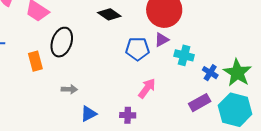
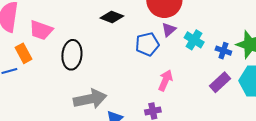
cyan cross: (184, 55) -> (194, 40), turned 30
orange rectangle: (35, 61) -> (23, 53), moved
gray arrow: (69, 89) -> (90, 99), size x2.0

